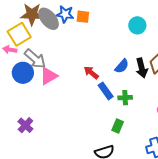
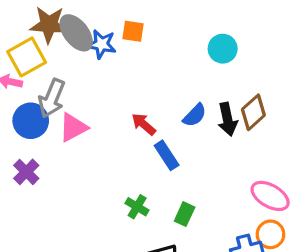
blue star: (65, 14) -> (101, 44), moved
gray arrow: (35, 59) -> (52, 98), turned 70
green cross: (125, 98) -> (137, 207), moved, turned 32
purple cross: (25, 125) -> (26, 172), moved

